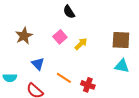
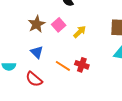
brown star: (24, 36) -> (37, 24), moved
red cross: (88, 85) -> (82, 65), moved

